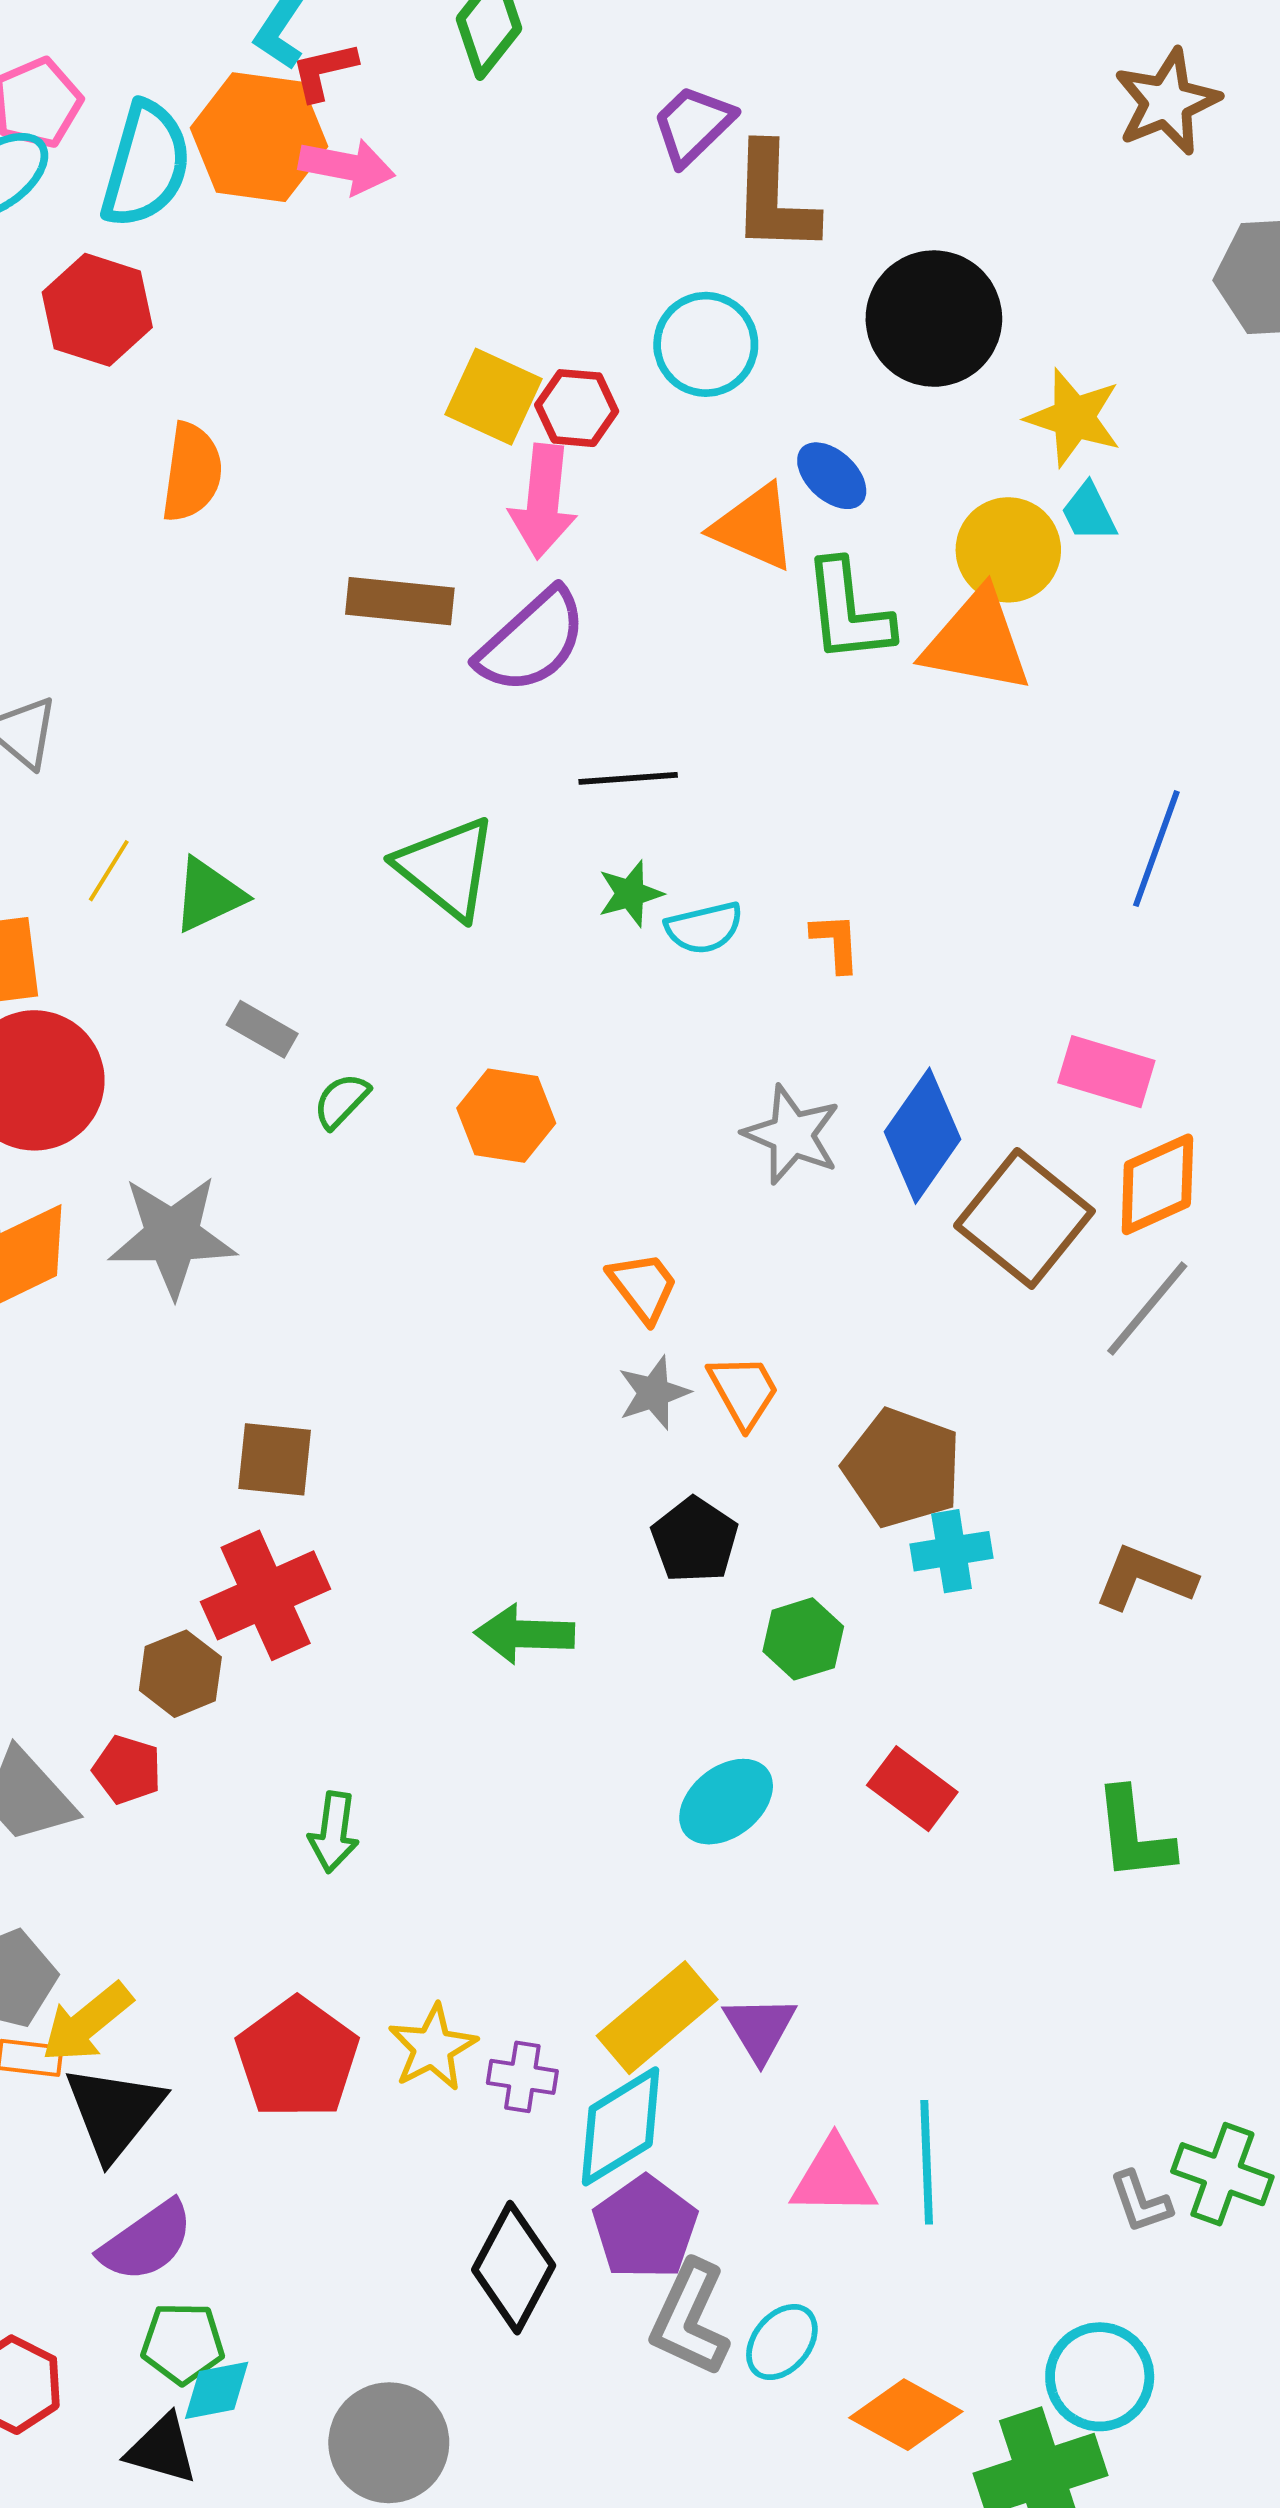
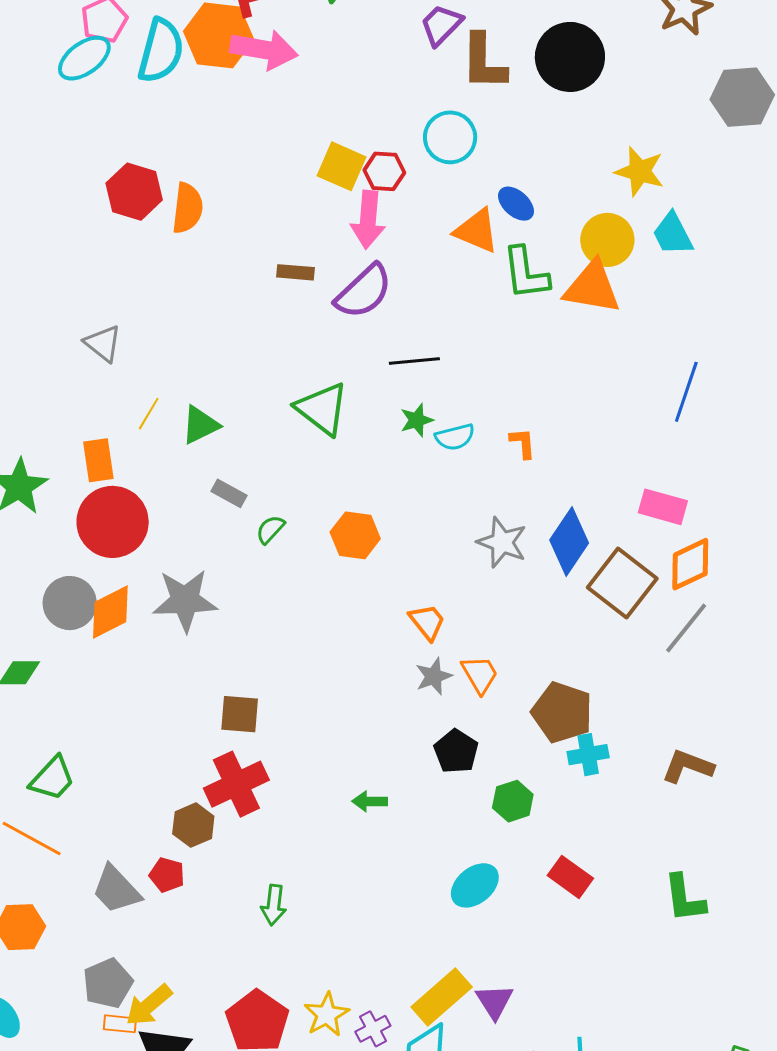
pink arrow: (347, 166) -> (264, 50), size x1.4
red hexagon: (97, 310) -> (134, 192), moved
black circle: (934, 319) -> (570, 57), moved
cyan trapezoid: (1089, 512) -> (673, 234), moved, size x1.4
brown rectangle: (400, 601) -> (296, 272), size x0.7
green arrow: (524, 1634) -> (370, 801), size x0.7
purple cross: (522, 2077) -> (373, 1029), turned -36

